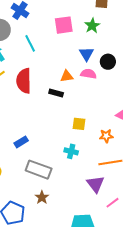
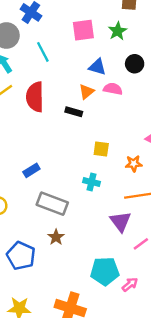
blue triangle: (86, 54) -> (97, 67), moved, turned -42
black circle: (108, 62) -> (135, 64), moved
orange triangle: (67, 76) -> (86, 92), turned -32

